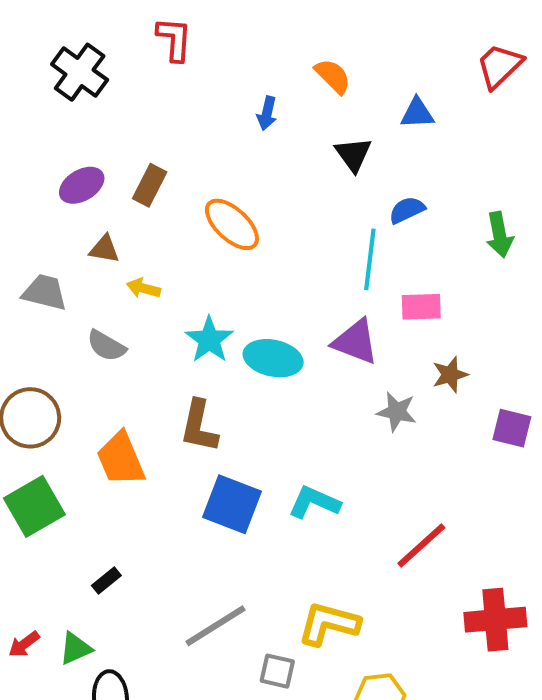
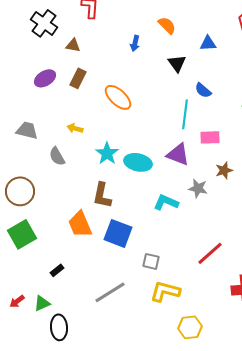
blue semicircle: (407, 210) -> (203, 90), turned -114
brown triangle: (104, 249) -> (73, 45), moved
gray semicircle: (106, 346) -> (57, 156), turned 30
orange trapezoid: (121, 459) -> (80, 224), moved
cyan L-shape: (314, 502) -> (166, 202), moved
gray square: (277, 671) -> (151, 261), moved

